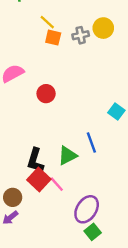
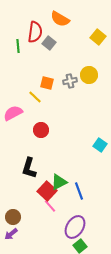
yellow line: (47, 22) -> (35, 97), moved
blue line: (91, 143) -> (79, 191), moved
black L-shape: (35, 160) -> (29, 168), moved
red square: (39, 179) -> (47, 191), moved

